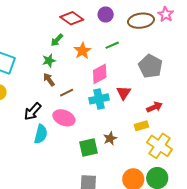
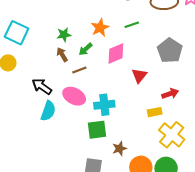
green arrow: (57, 40) -> (85, 49), moved
cyan cross: (99, 99) -> (104, 105), moved
black arrow: (33, 111) -> (42, 86), turned 78
brown star: (110, 138) -> (119, 149), moved

